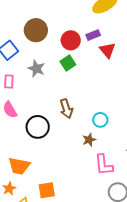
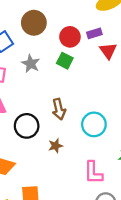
green square: (68, 63) -> (65, 61), turned -35
cyan circle: (100, 120) -> (94, 124), size x1.5
brown star: (89, 140) -> (55, 146), moved

